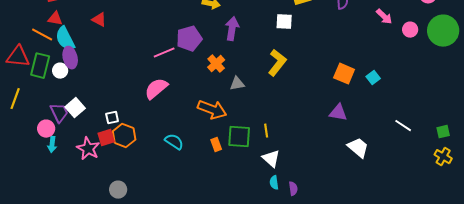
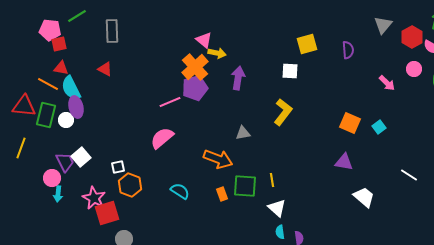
pink arrow: (384, 17) -> (387, 83), moved
pink circle: (410, 30) -> (414, 69), moved
orange cross: (216, 64) -> (195, 67), moved, size x1.5
red square: (106, 138) -> (107, 213), moved, size x1.4

